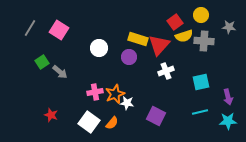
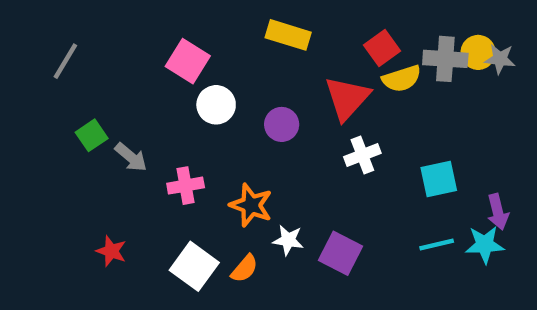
yellow circle: (201, 15) -> (478, 52), moved
pink square: (59, 30) -> (188, 61), moved
yellow rectangle: (138, 39) -> (288, 35), moved
gray cross: (204, 41) -> (445, 59), moved
pink cross: (95, 92) -> (186, 186), moved
orange star: (115, 94) -> (251, 205), turned -30
white star: (127, 103) -> (288, 240), moved
cyan star: (228, 121) -> (485, 245), moved

